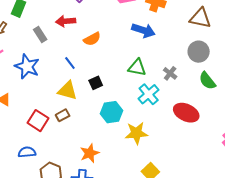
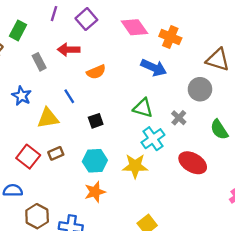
gray circle: (199, 52) -> (200, 89), moved
blue star: (27, 66) -> (22, 96), size x0.7
yellow triangle: (67, 91) -> (48, 118), moved, turned -30
cyan hexagon: (112, 112) -> (95, 161), moved
yellow star: (136, 133) -> (135, 166), moved
orange star: (90, 153) -> (95, 192), moved

